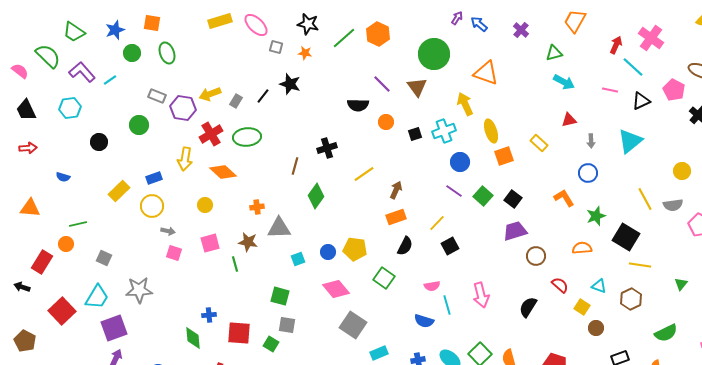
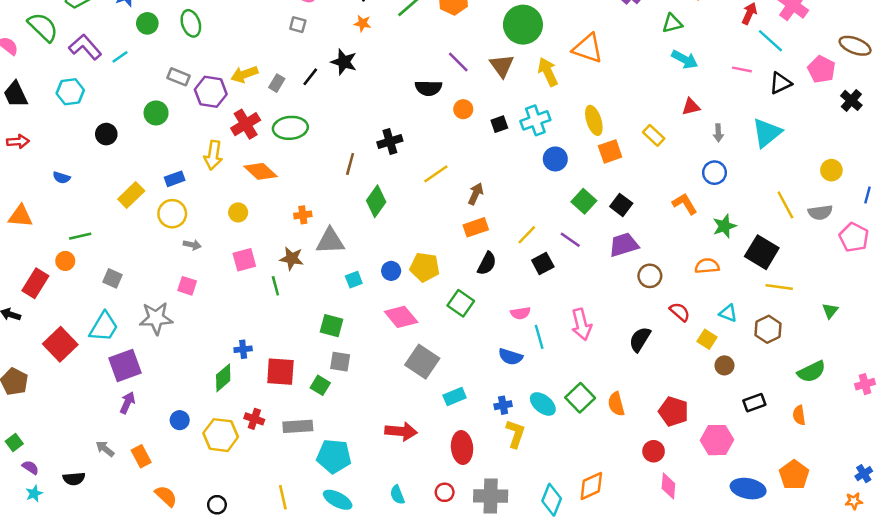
gray square: (276, 47) -> (298, 25), moved
yellow arrow: (465, 104) -> (548, 72), moved
purple line: (454, 191) -> (570, 240), moved
pink square: (174, 253) -> (187, 286), moved
green diamond: (193, 338) -> (223, 378), turned 55

